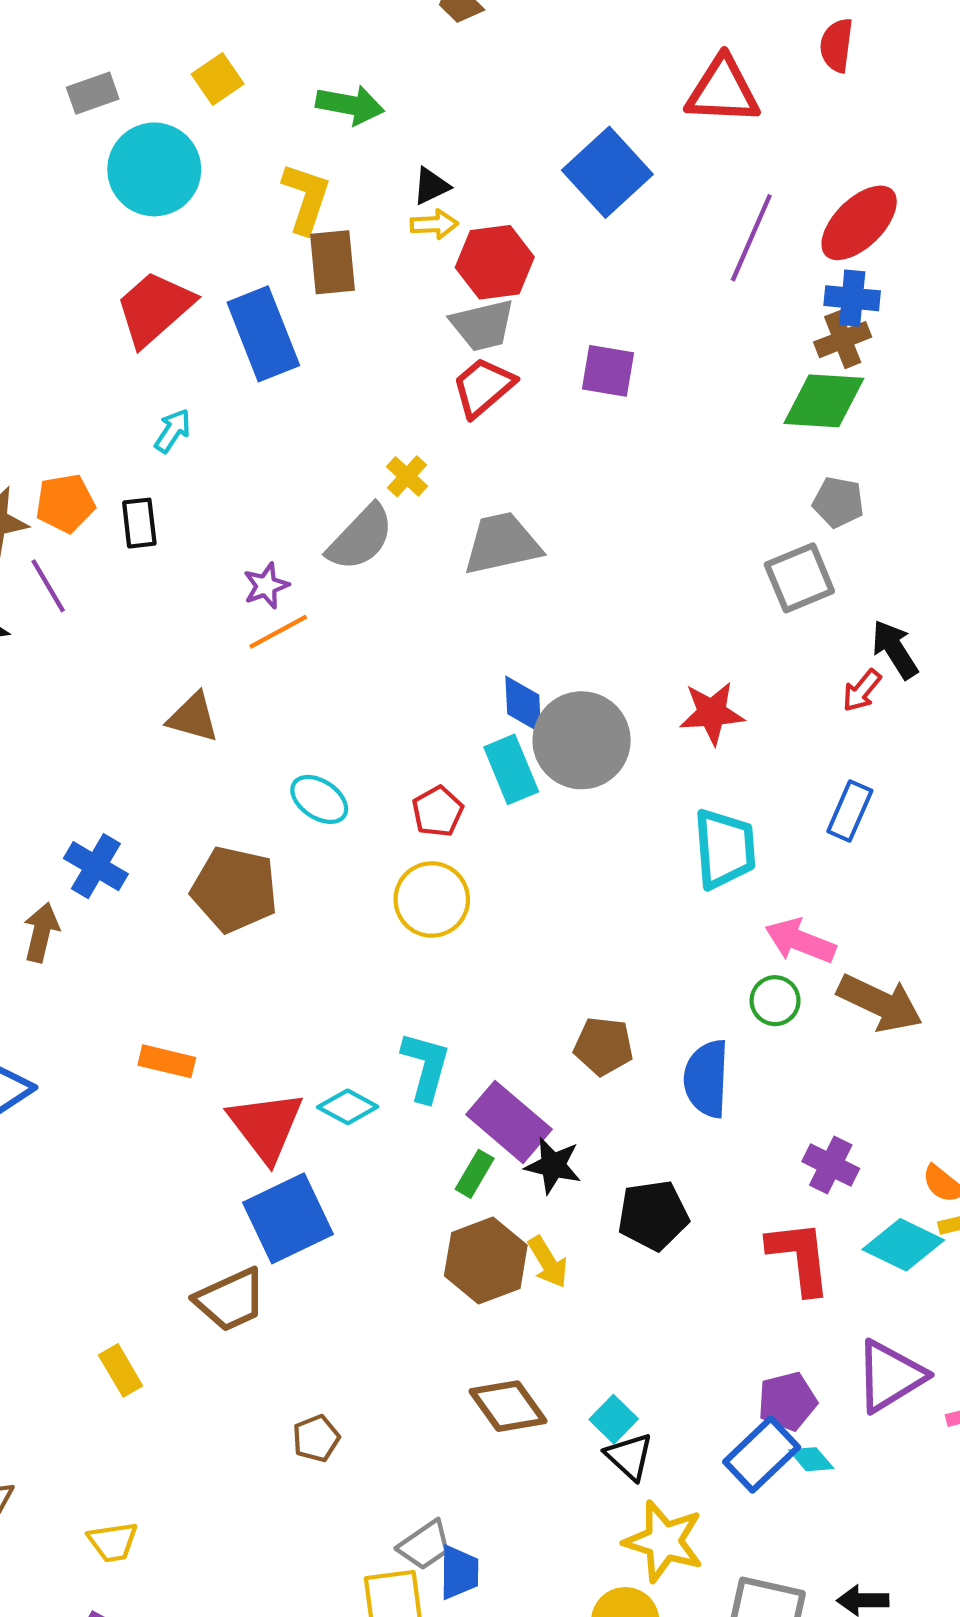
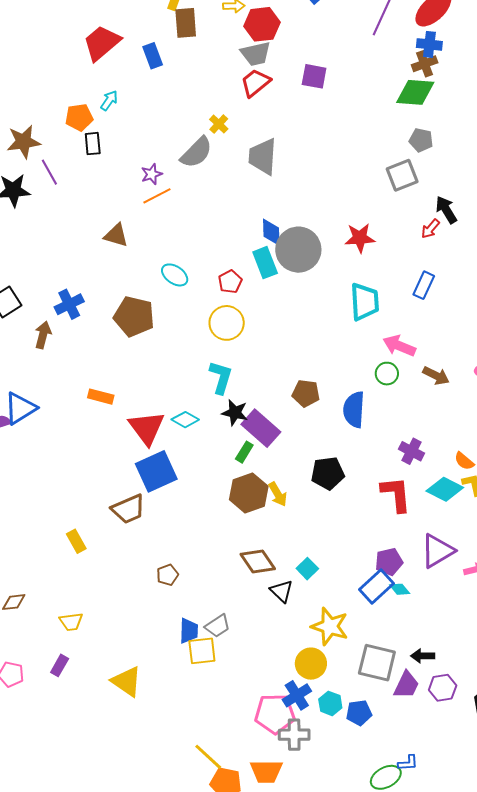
blue rectangle: (263, 334) -> (153, 56), size x0.6
orange pentagon: (65, 503) -> (79, 117), moved
gray trapezoid: (502, 544) -> (263, 156), turned -75
blue cross: (96, 866) -> (69, 304), turned 32
brown arrow: (880, 1003) -> (436, 376), size x0.7
cyan L-shape: (426, 1067) -> (221, 377), moved
black star: (553, 1165) -> (235, 413), moved
black triangle: (629, 1456) -> (282, 591), moved
blue trapezoid: (459, 1572) -> (189, 631), moved

